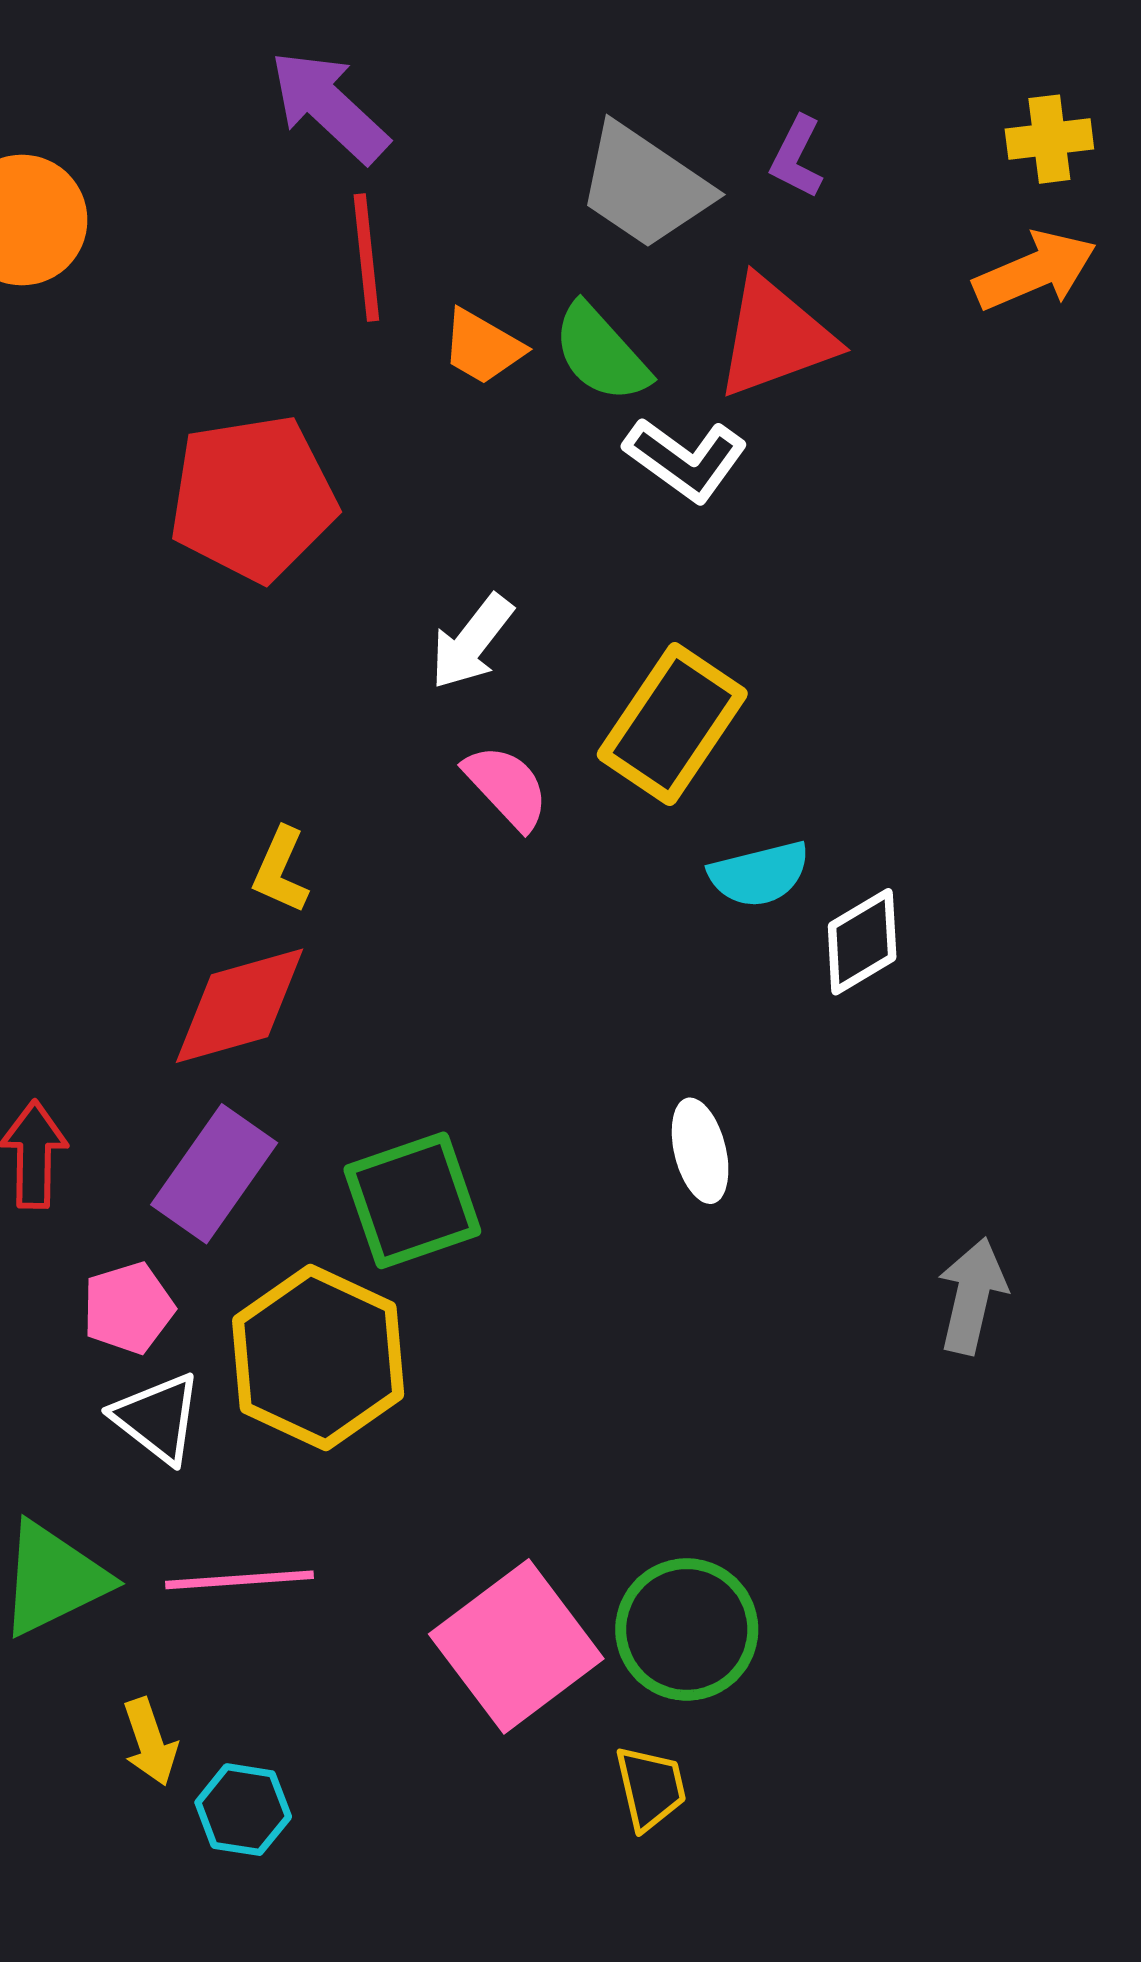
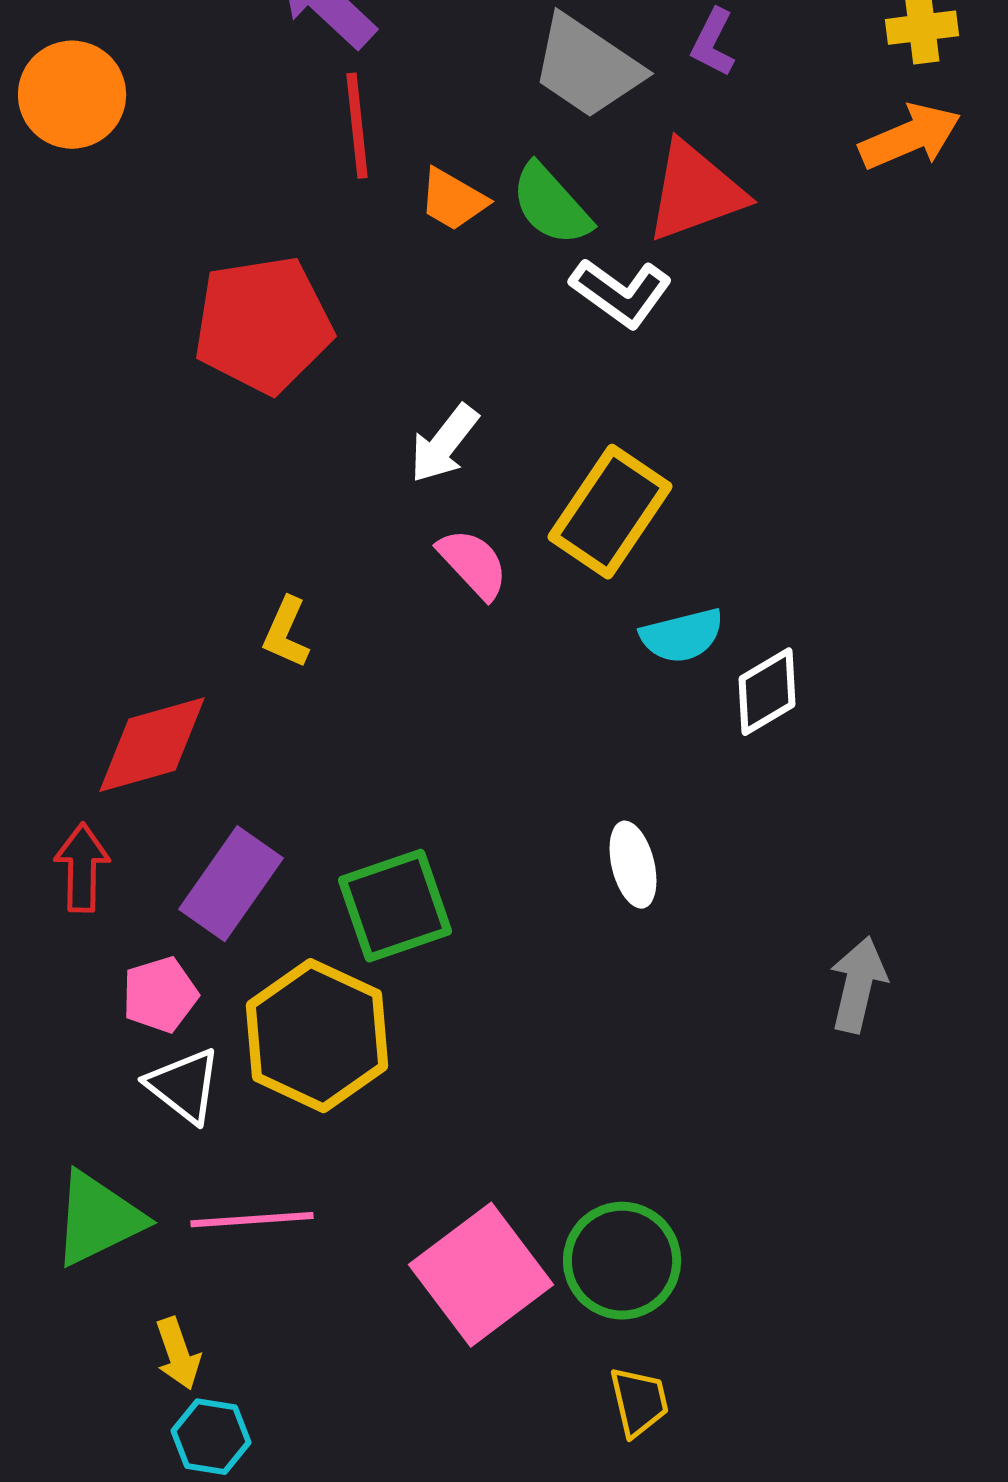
red diamond: (240, 1006) -> (152, 745), moved
yellow trapezoid: (650, 1788) -> (639, 1402), moved
cyan hexagon: (243, 1810) -> (211, 1437), moved

